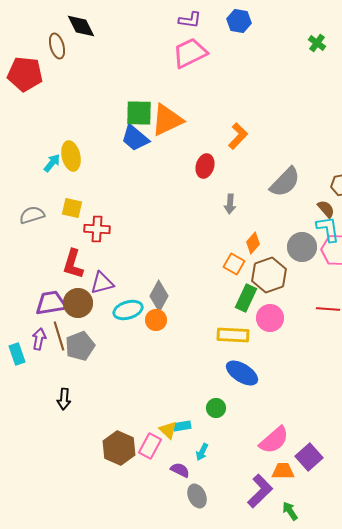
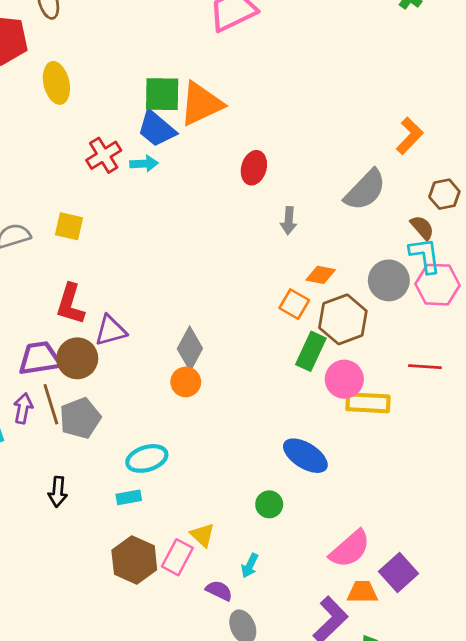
orange L-shape: (238, 136) -> (410, 136), moved
yellow ellipse: (71, 156) -> (56, 83), moved
cyan arrow: (52, 163) -> (144, 164), moved, turned 48
red cross: (97, 229) -> (104, 155), moved, turned -35
orange diamond: (253, 243) -> (321, 275), turned 60
cyan ellipse: (128, 310) -> (147, 458), moved
yellow rectangle: (233, 335) -> (368, 403), moved
cyan rectangle: (182, 426) -> (129, 497), moved

